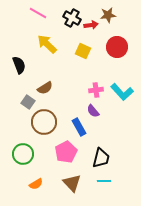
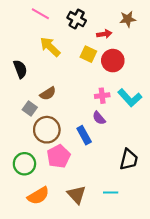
brown star: (108, 15) -> (128, 19), moved
red arrow: (91, 25) -> (104, 34), moved
red circle: (117, 47) -> (113, 61), moved
pink pentagon: (66, 152) -> (59, 156), moved
black trapezoid: (101, 158) -> (129, 160), moved
orange semicircle: (36, 184) -> (38, 196), size x1.5

